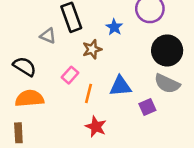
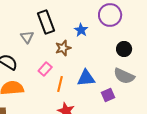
gray triangle: (48, 36) -> (27, 37), turned 32
black circle: (167, 50) -> (124, 49), size x0.6

